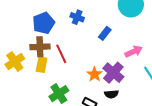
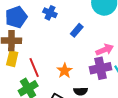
red line: (61, 54) -> (34, 68), moved
purple cross: (113, 73) -> (101, 68), moved, turned 35

